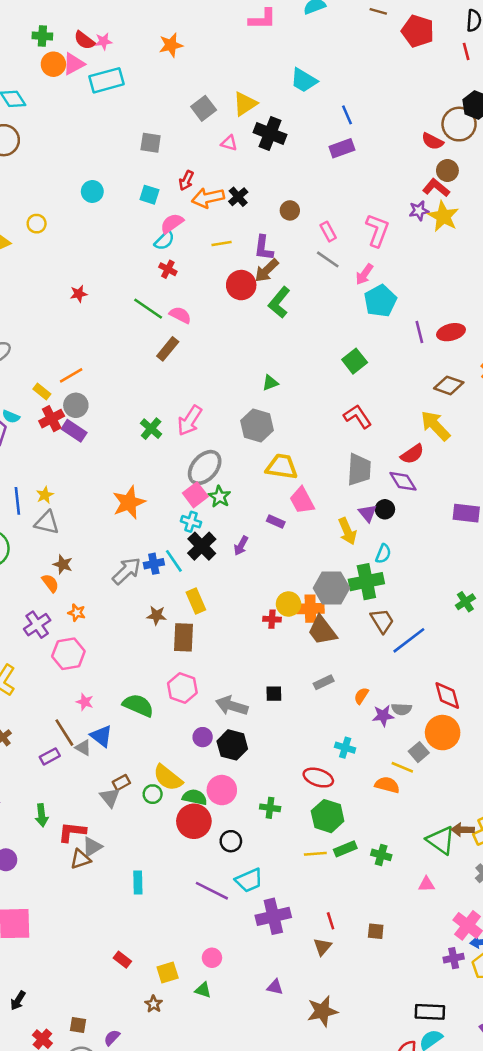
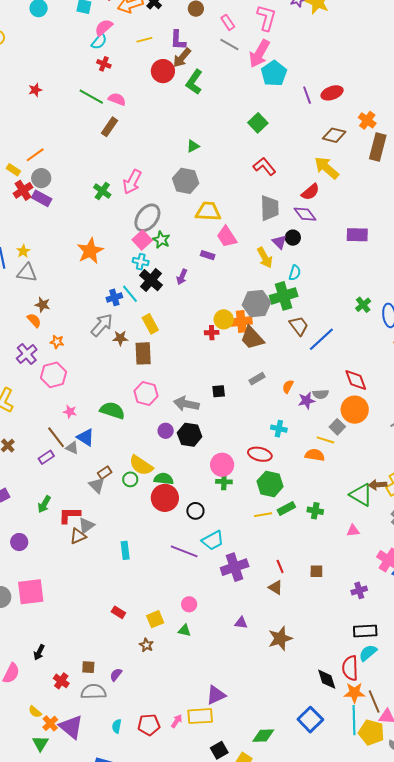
pink arrow: (364, 274) -> (259, 54), size x1.6
gray arrow: (127, 571) -> (102, 325), moved
pink circle: (222, 790) -> (222, 465), moved
green arrow: (42, 815) -> (44, 504), turned 42
brown triangle: (322, 947) -> (276, 587), turned -35
purple cross: (454, 958) -> (359, 590), moved

